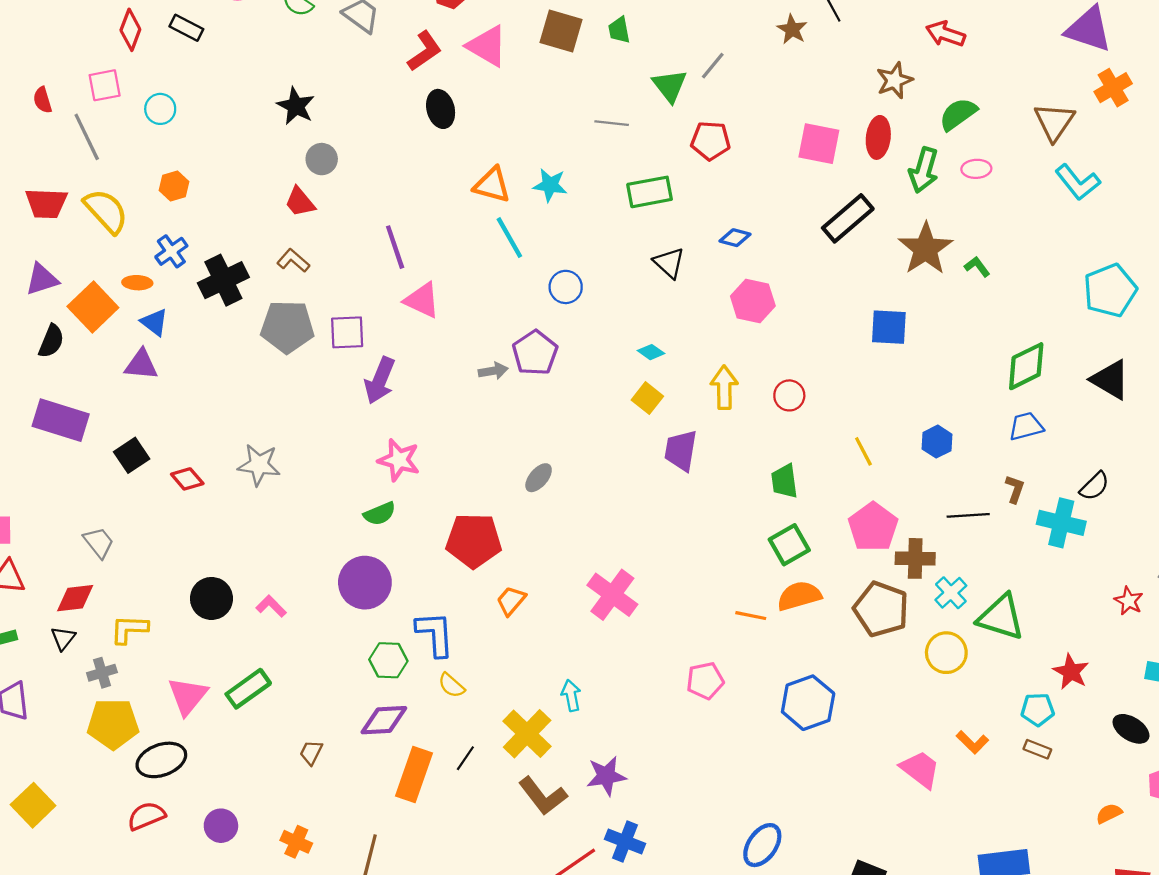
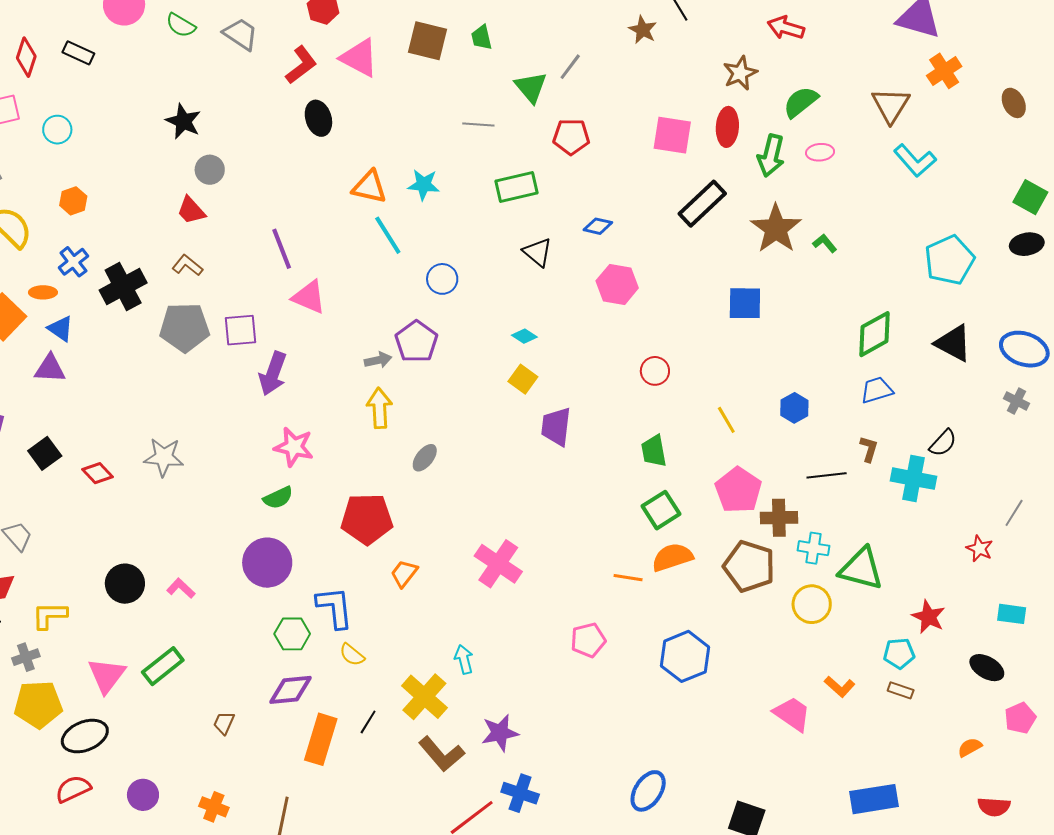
yellow arrow: (724, 387) -> (379, 408), moved
cyan cross: (951, 593) -> (813, 548), turned -36

